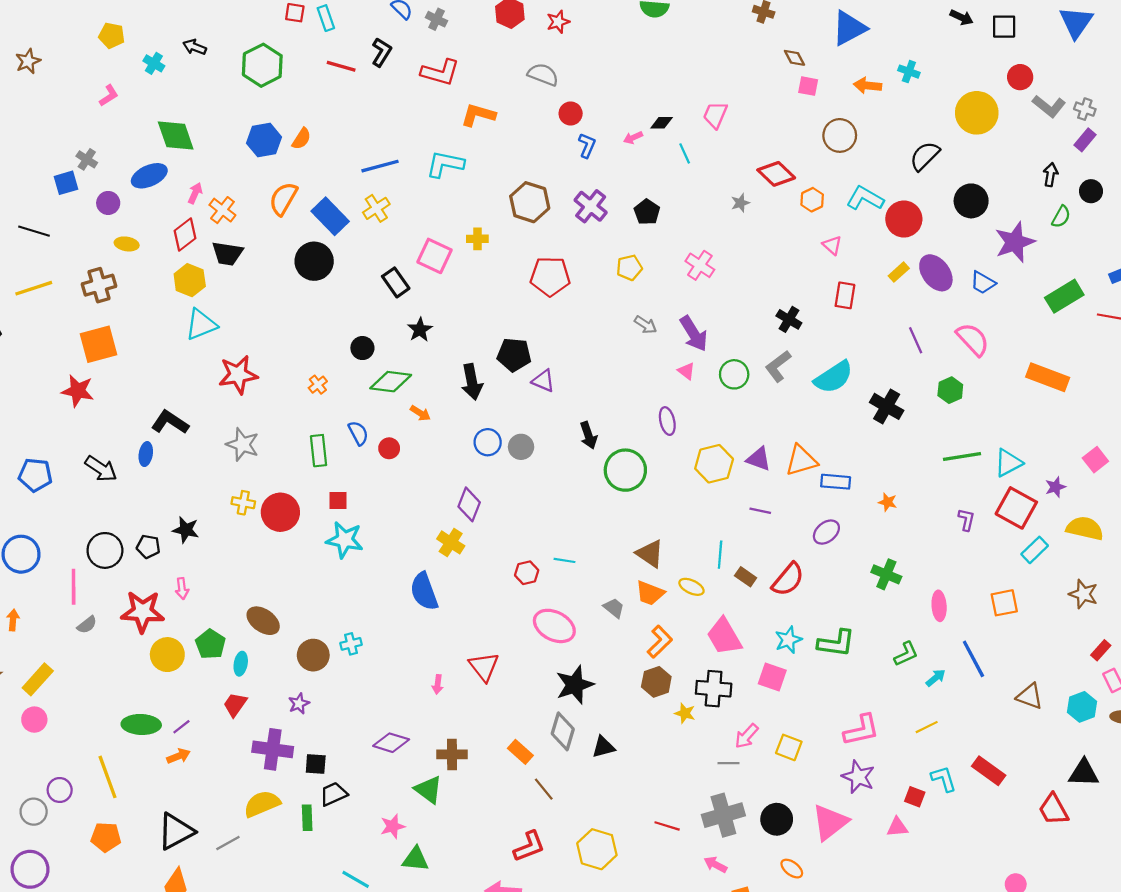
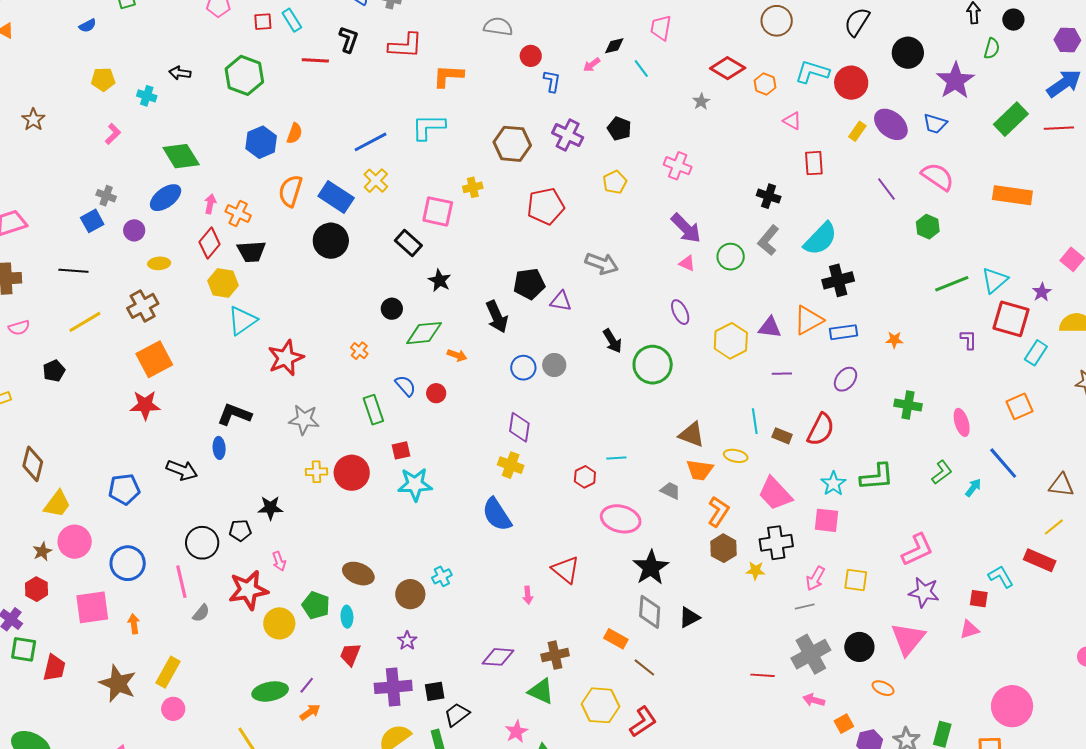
gray arrow: (646, 325) -> (602, 264), moved, size x1.5
black cross: (887, 406) -> (838, 280), moved, turned -32
yellow line: (927, 727) -> (1054, 527), moved
yellow hexagon: (597, 849) -> (600, 705), moved

